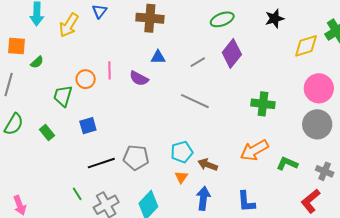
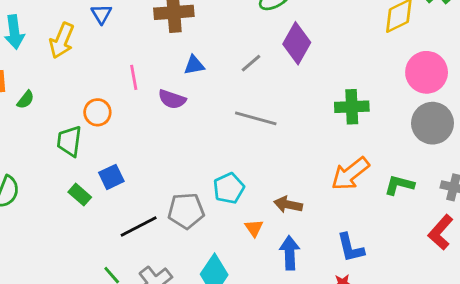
pink line: (110, 70) -> (134, 77), moved
green rectangle: (47, 133) -> (80, 195), moved
cyan pentagon: (182, 152) -> (229, 188), moved

